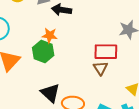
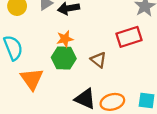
brown triangle: (100, 68) -> (98, 60), moved

